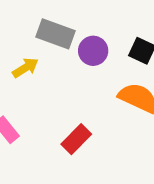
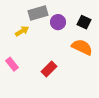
gray rectangle: (56, 34) -> (38, 13), turned -36

